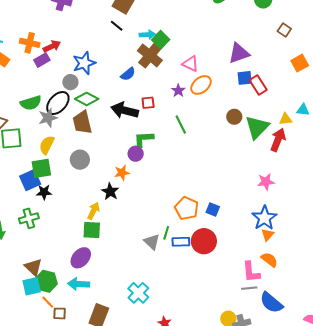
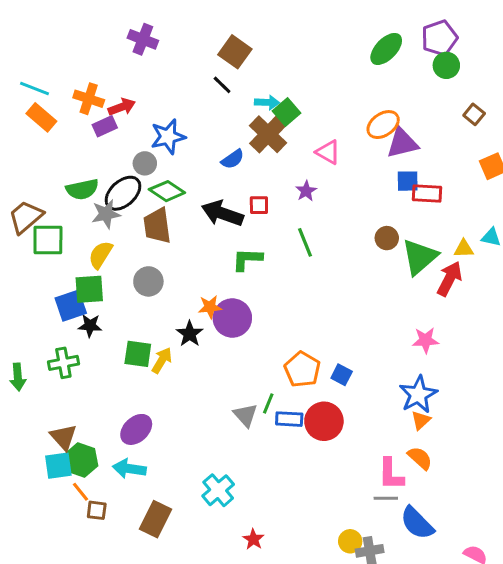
orange ellipse: (201, 85) -> (383, 125), moved
red rectangle: (258, 85) -> (427, 194), turned -60
purple circle: (136, 154) -> (232, 318), moved, size x1.6
green square: (92, 230) -> (138, 354), moved

